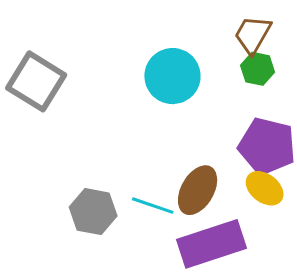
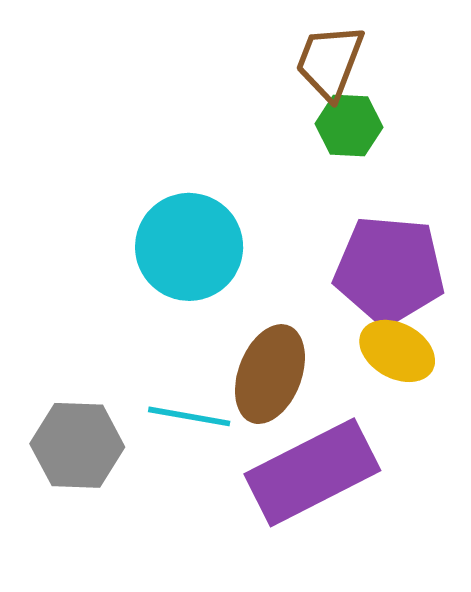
cyan circle: (172, 76) -> (189, 247), moved

